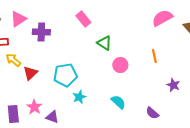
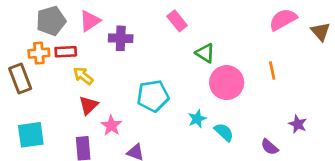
pink circle: (120, 65) -> (227, 83), size x1.6
red triangle: (30, 73) -> (89, 105), moved
purple star: (173, 85) -> (298, 124), moved
cyan star: (79, 97) -> (197, 119), moved
pink star: (34, 107) -> (111, 125), moved

